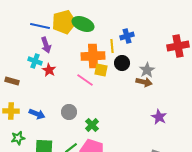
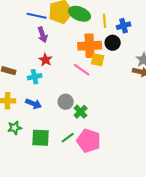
yellow line: (112, 46) -> (105, 21), moved
cyan cross: (35, 61) -> (35, 77), moved, turned -32
black circle: (122, 63) -> (113, 43), moved
green cross: (92, 125) -> (81, 112), moved

